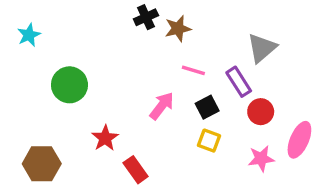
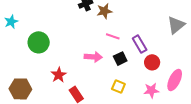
cyan star: (29, 35) -> (11, 22), moved
gray triangle: (262, 48) -> (176, 25), moved
pink arrow: (162, 106) -> (93, 57), turned 54
yellow square: (209, 141) -> (118, 87), moved

